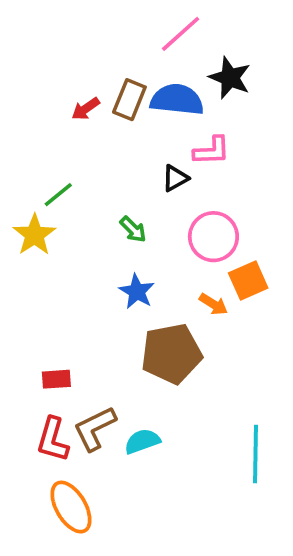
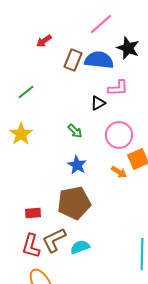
red arrow: (86, 109) -> (44, 41), moved
green line: (58, 195) -> (26, 92), moved
brown pentagon: (171, 354) -> (74, 203), moved

